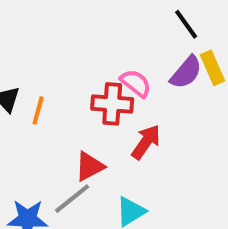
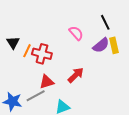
pink semicircle: (136, 83) -> (76, 33), moved
red cross: (112, 104) -> (42, 54), moved

